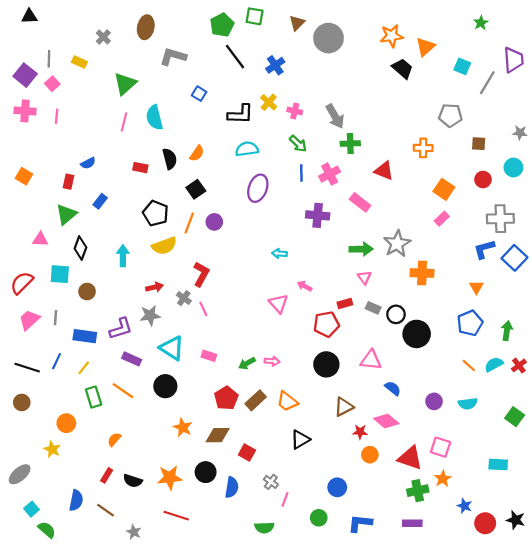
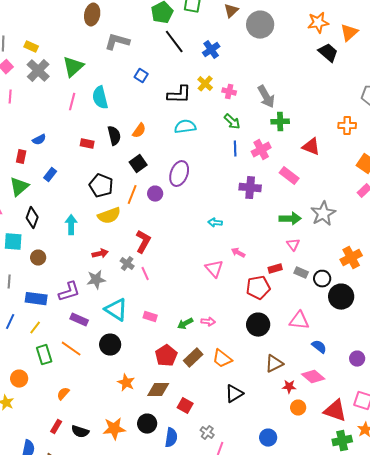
gray cross: (103, 37) -> (38, 71), moved, size x1.6
purple ellipse: (258, 188) -> (179, 174), moved
orange cross: (422, 273) -> (351, 258), moved, turned -30

